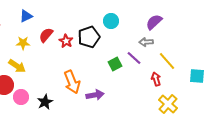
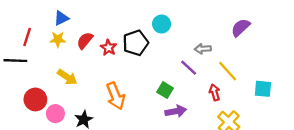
purple semicircle: (154, 22) -> (241, 28), moved
yellow star: (23, 43) -> (58, 39), moved
green square: (115, 64) -> (165, 90), moved, turned -32
yellow arrow: (17, 66) -> (67, 77), moved
purple arrow: (95, 95) -> (176, 111), moved

